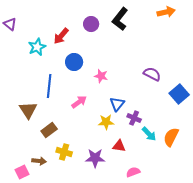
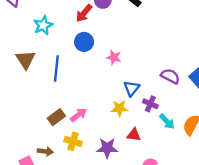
red arrow: (61, 36) -> (84, 13), moved
purple semicircle: (152, 74) -> (170, 76), moved
pink arrow: (79, 102) -> (78, 115), moved
brown triangle: (28, 110) -> (25, 60), moved

